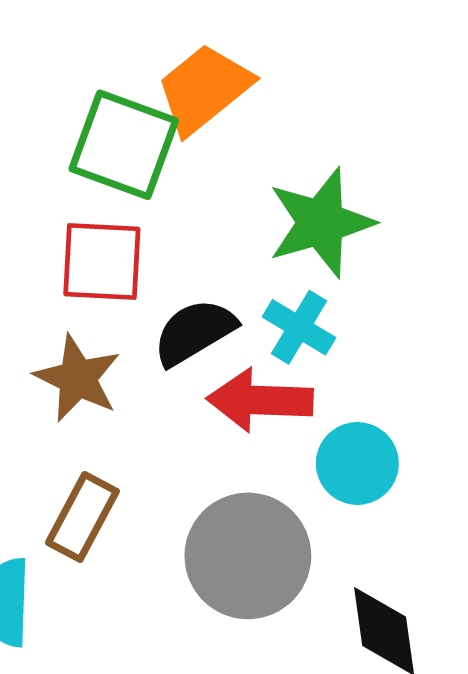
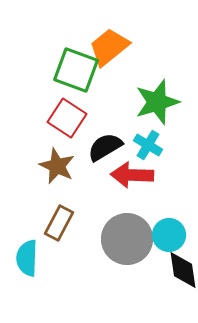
red square: (102, 262) -> (67, 118), turned 30
cyan circle: (357, 463) -> (169, 235), moved

